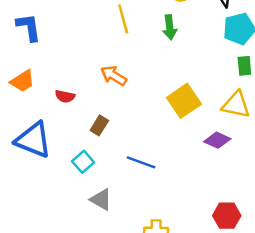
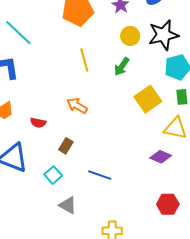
green arrow: (170, 27) -> (122, 67), turned 42
yellow square: (184, 101) -> (148, 99), moved
red hexagon: (227, 216) -> (168, 204), moved

